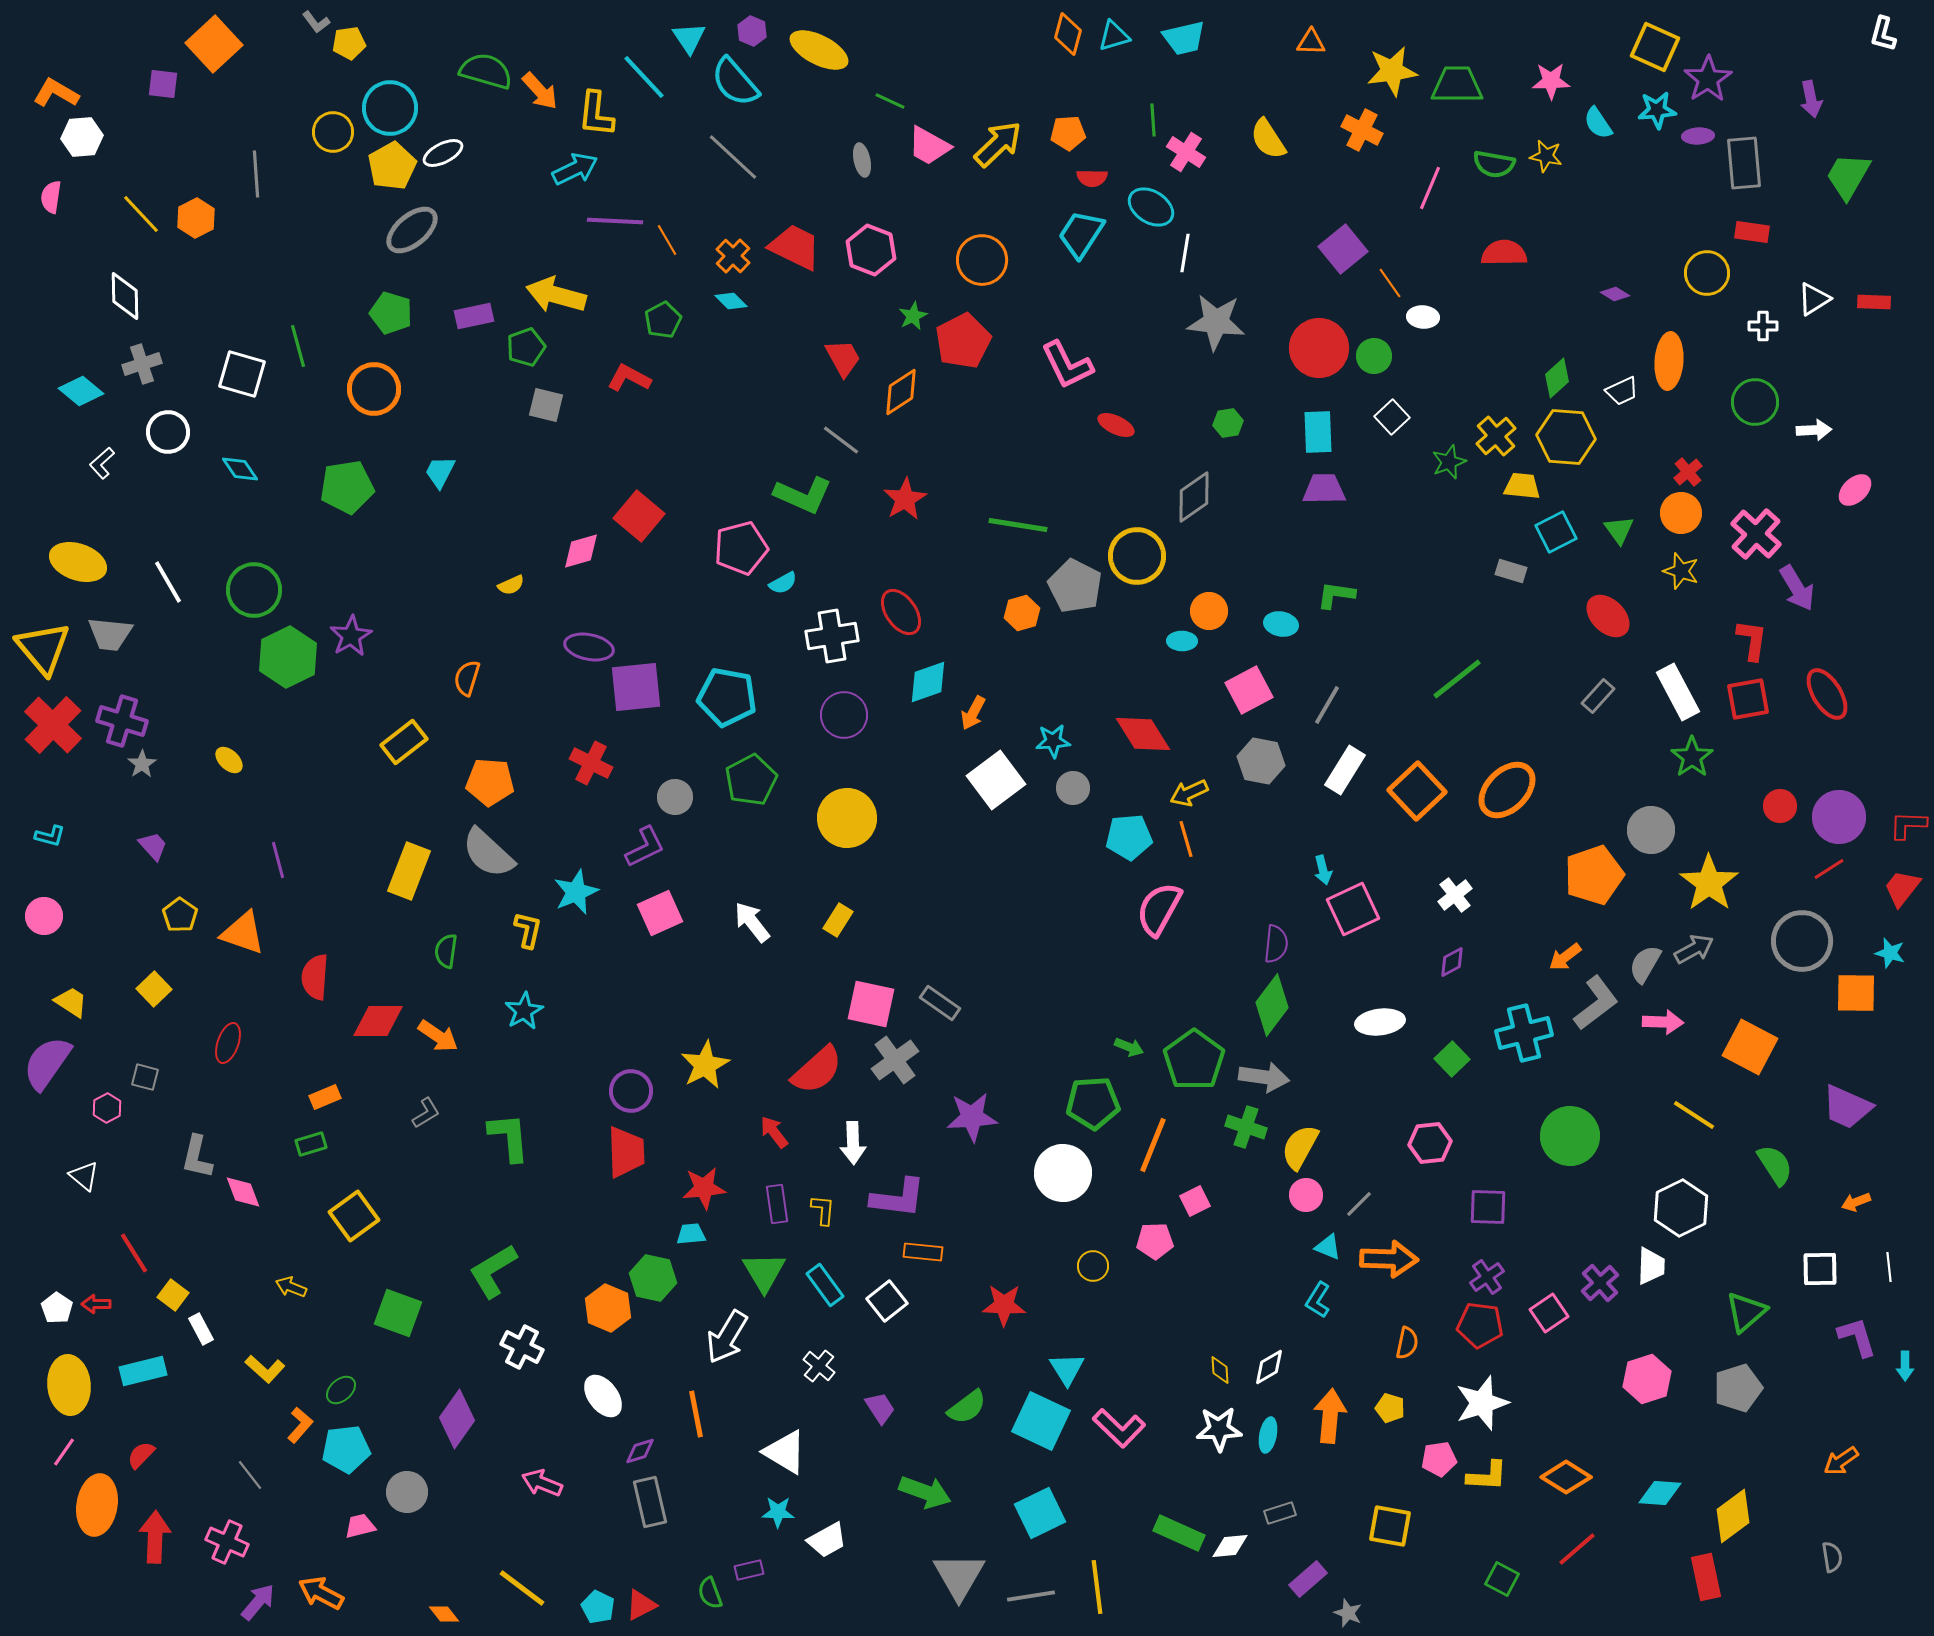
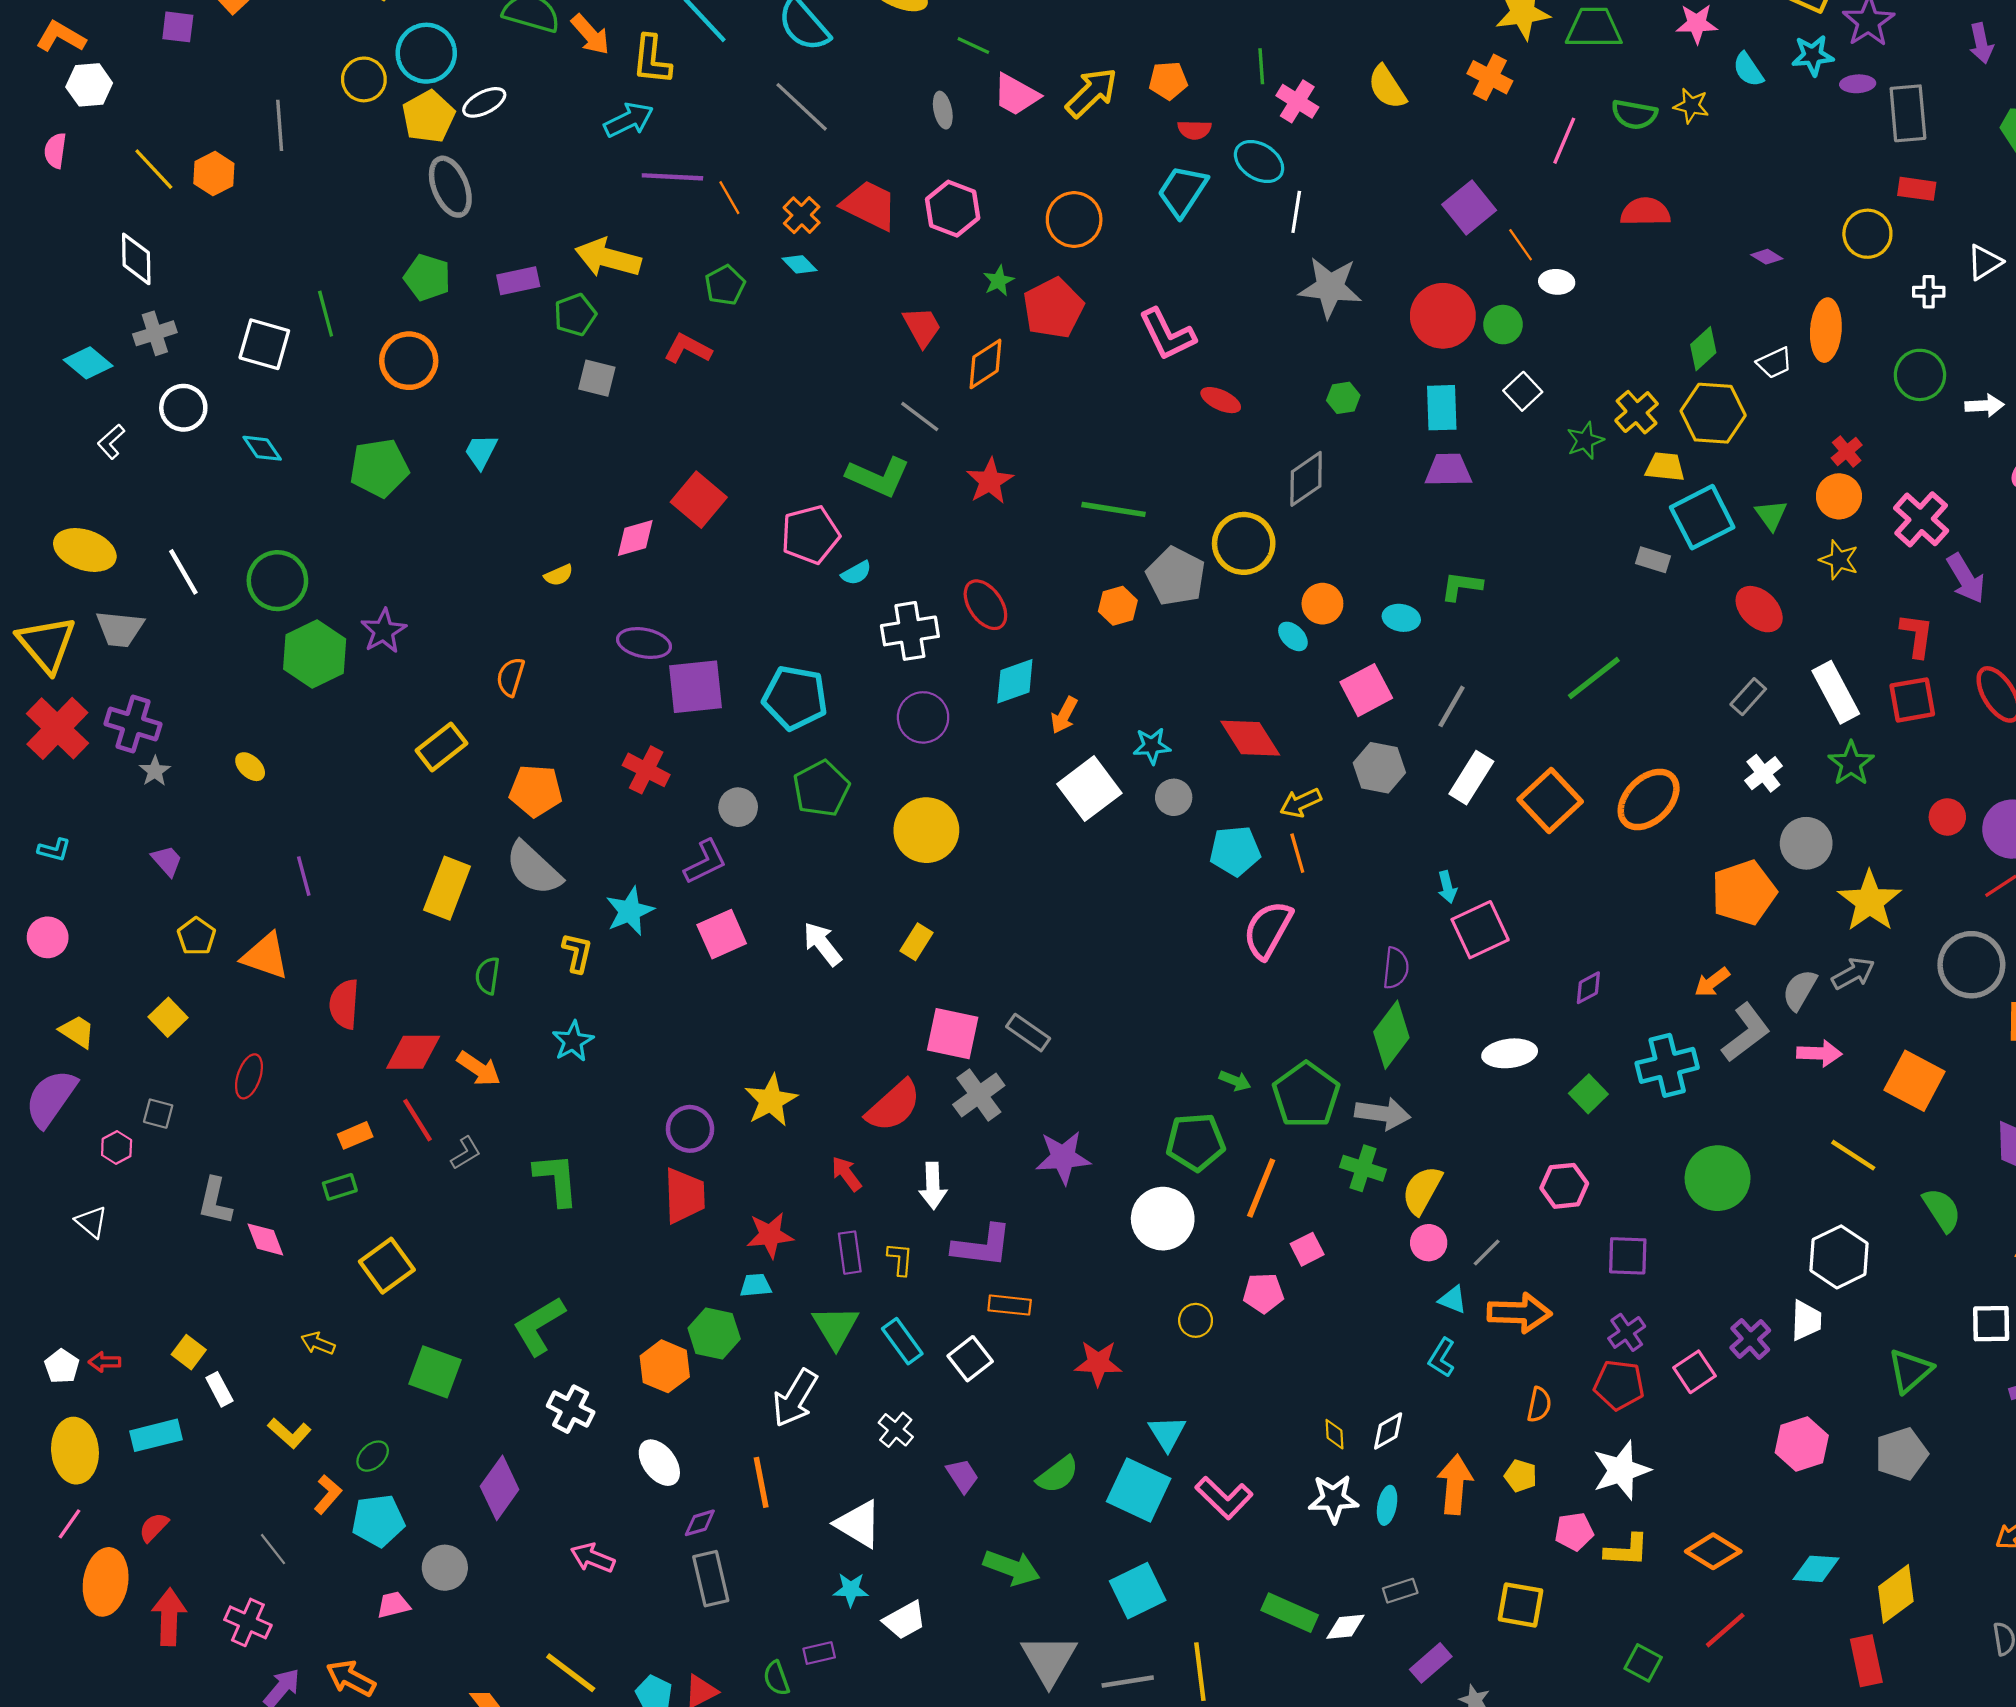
gray ellipse: (412, 230) -> (450, 187), turned -72
cyan square: (1556, 532) -> (1702, 517), size x1.4
cyan ellipse: (1182, 641) -> (1293, 636), turned 44
white cross: (1455, 895) -> (1763, 773), moved
red line: (134, 1253) -> (417, 1120), moved

